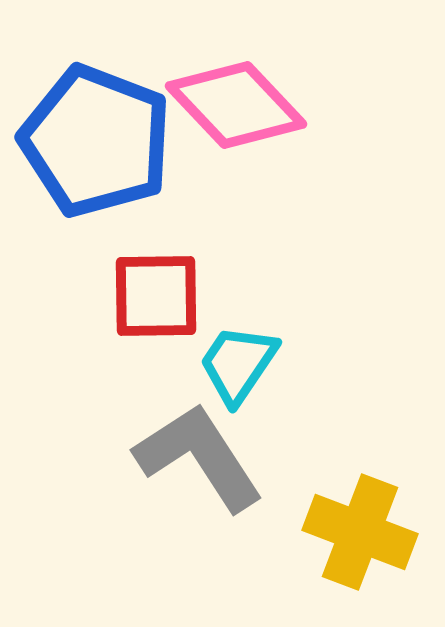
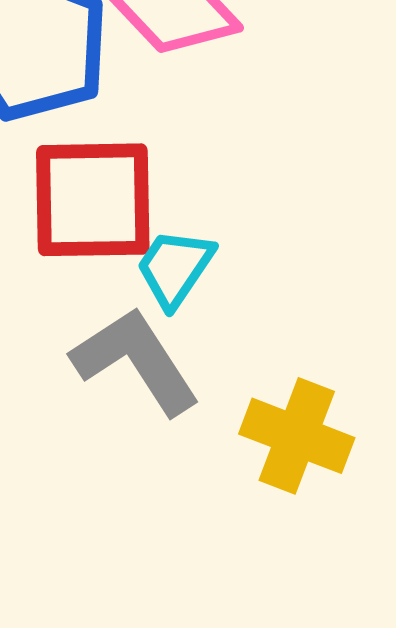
red square: (156, 296) -> (93, 200), size x1.4

